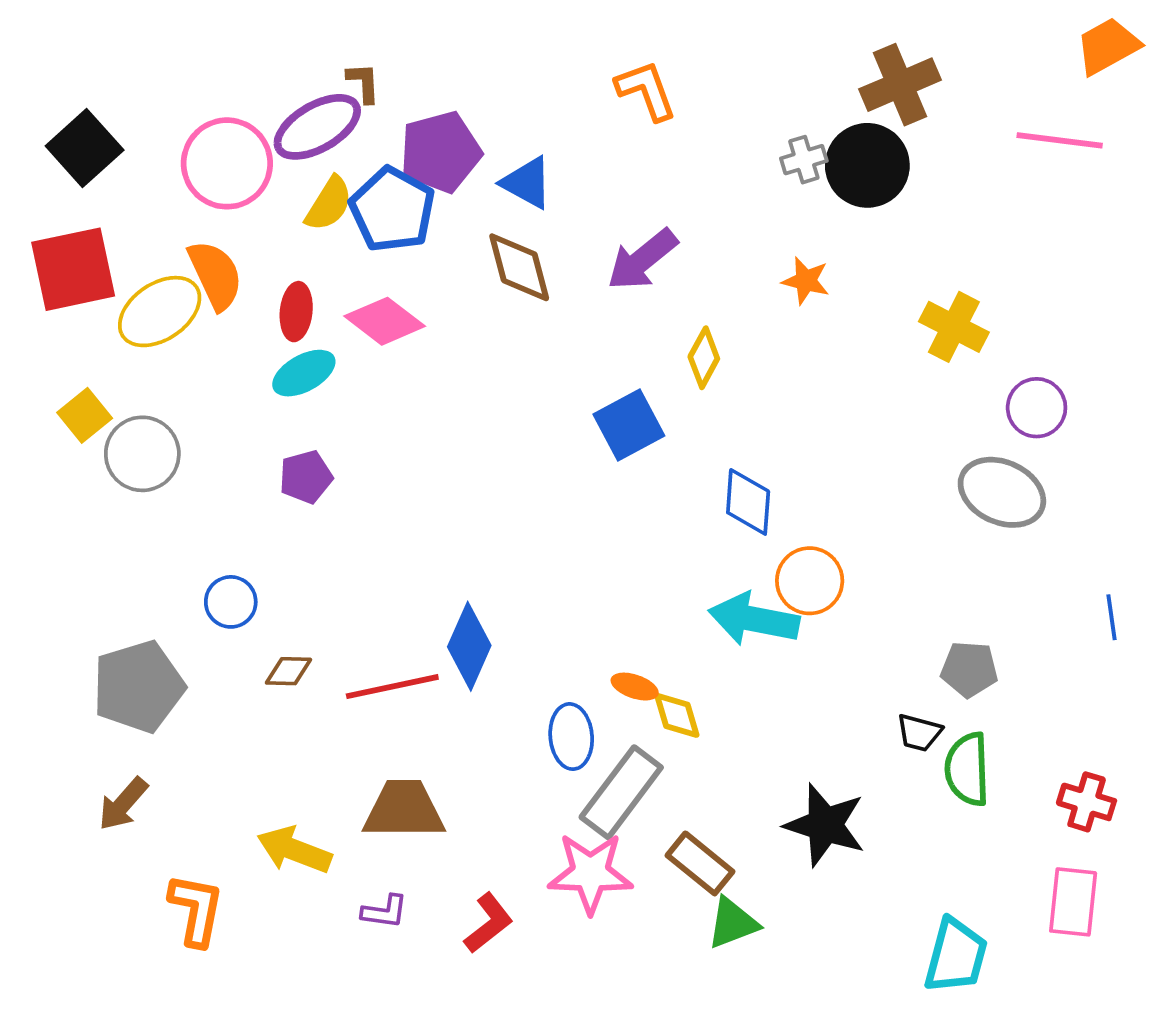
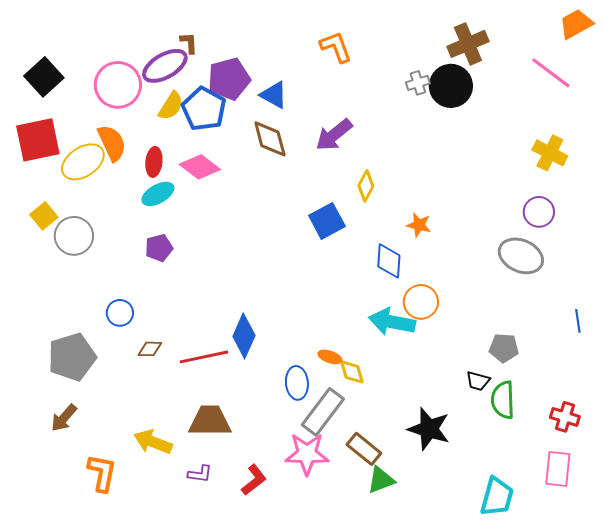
pink line: (1060, 140) -> (551, 73), turned 30
orange star: (806, 281) -> (419, 225), moved
yellow cross: (954, 327) -> (550, 153), moved

